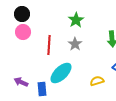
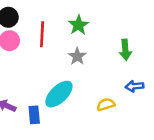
red line: (49, 45) -> (42, 34), moved

